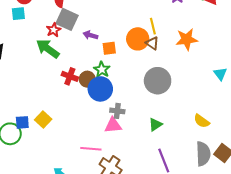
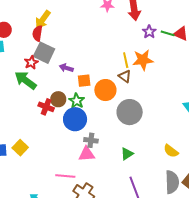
orange circle: (138, 39) -> (105, 90), moved
orange star: (187, 39) -> (143, 60), moved
brown circle: (87, 79) -> (58, 99), moved

